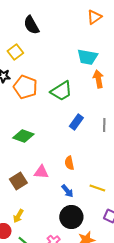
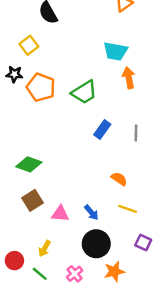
green diamond: (23, 136) -> (29, 164), moved
orange semicircle: (69, 163) -> (119, 179), moved, turned 136
pink triangle: (41, 172) -> (60, 214), moved
yellow arrow: (18, 216) -> (45, 249), moved

